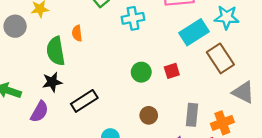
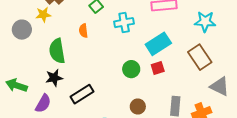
cyan rectangle: (194, 32) -> (158, 44), moved
orange semicircle: (77, 33) -> (83, 31), moved

